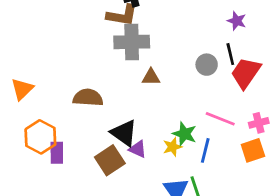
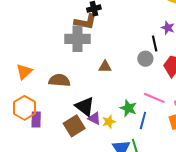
gray cross: (132, 42) -> (77, 39), moved
black line: (230, 54) -> (155, 43), moved
orange triangle: (22, 89) -> (24, 72), moved
yellow star: (172, 147) -> (109, 122), moved

